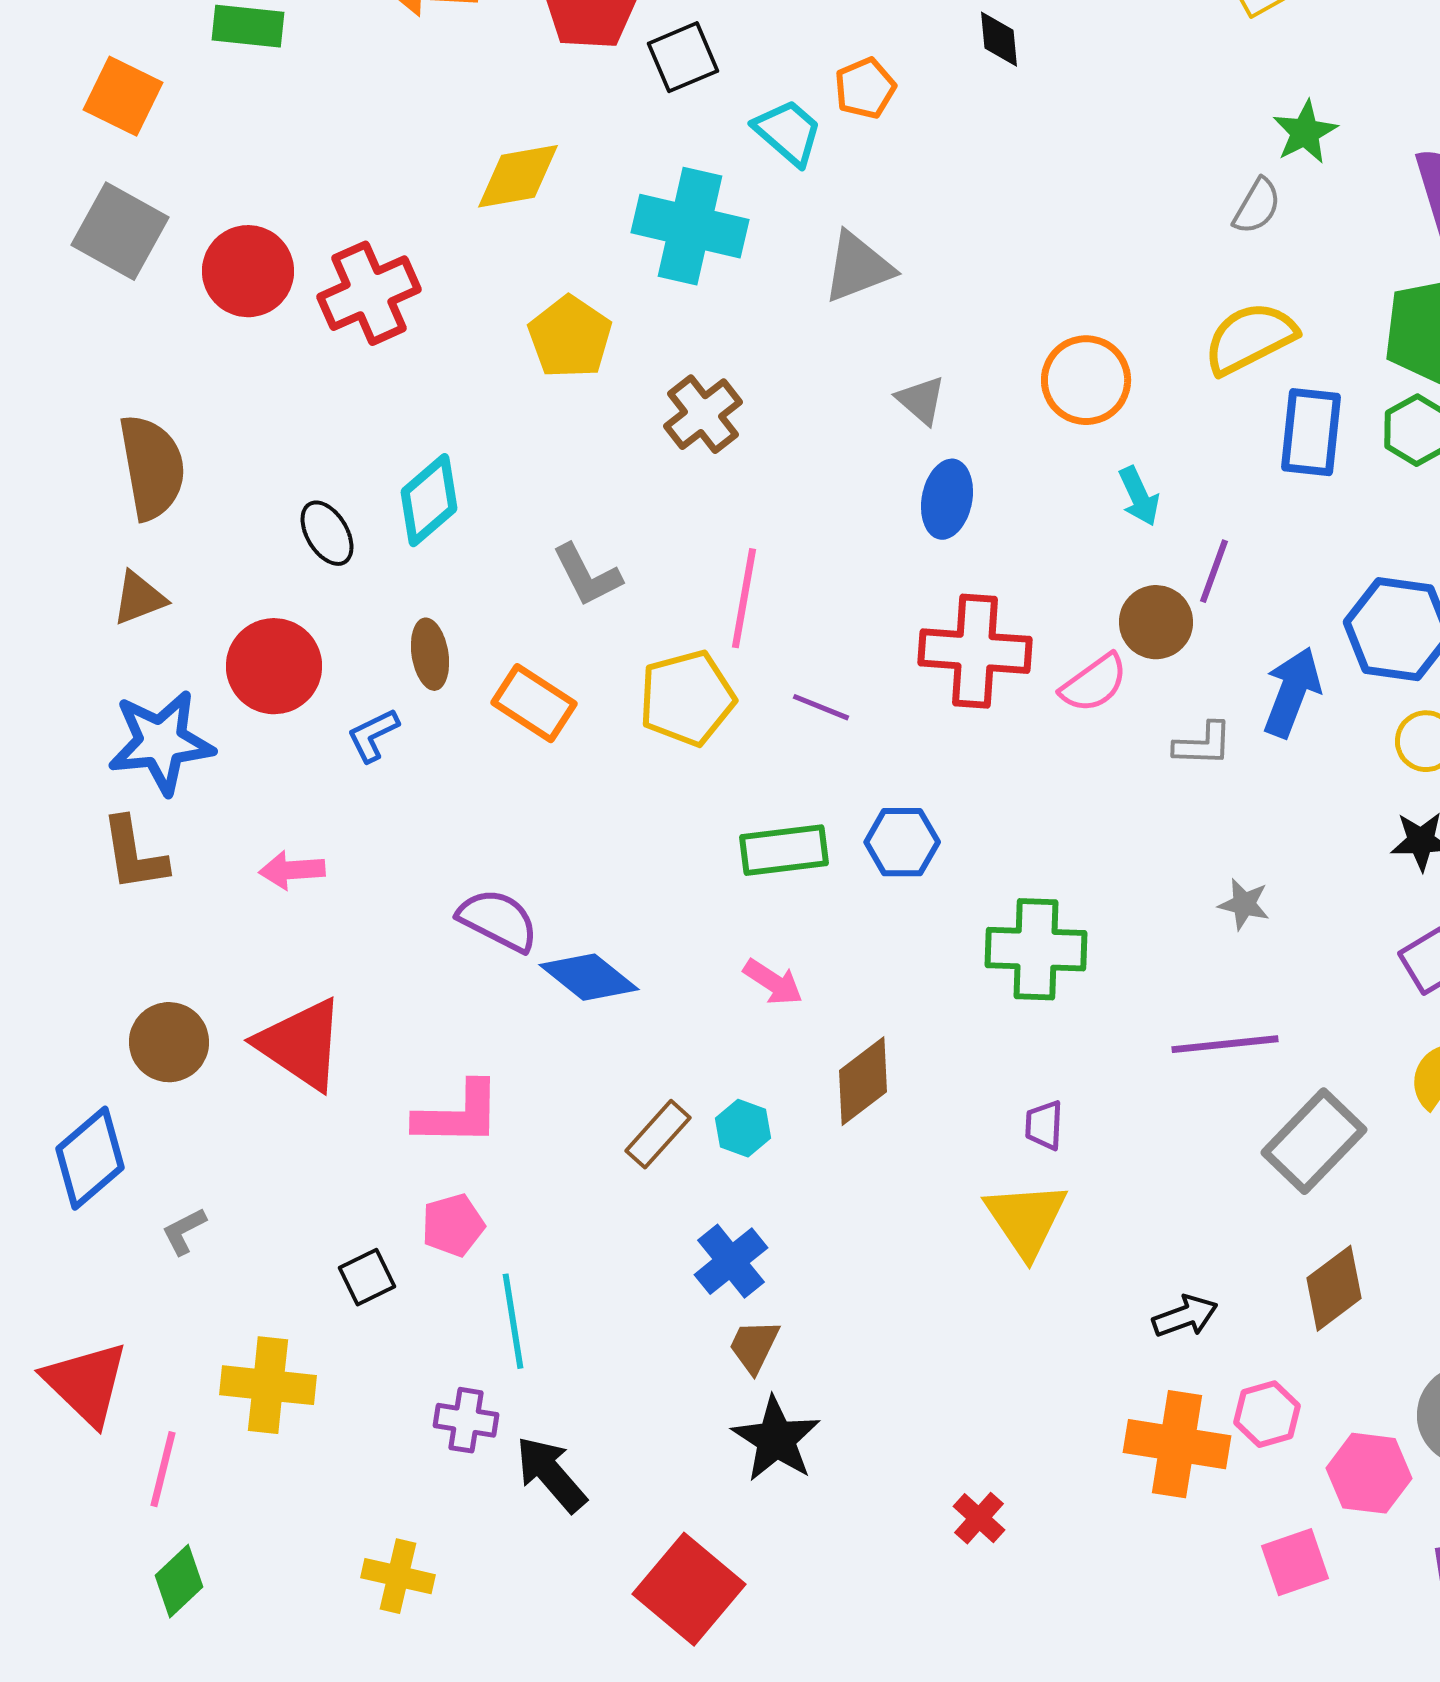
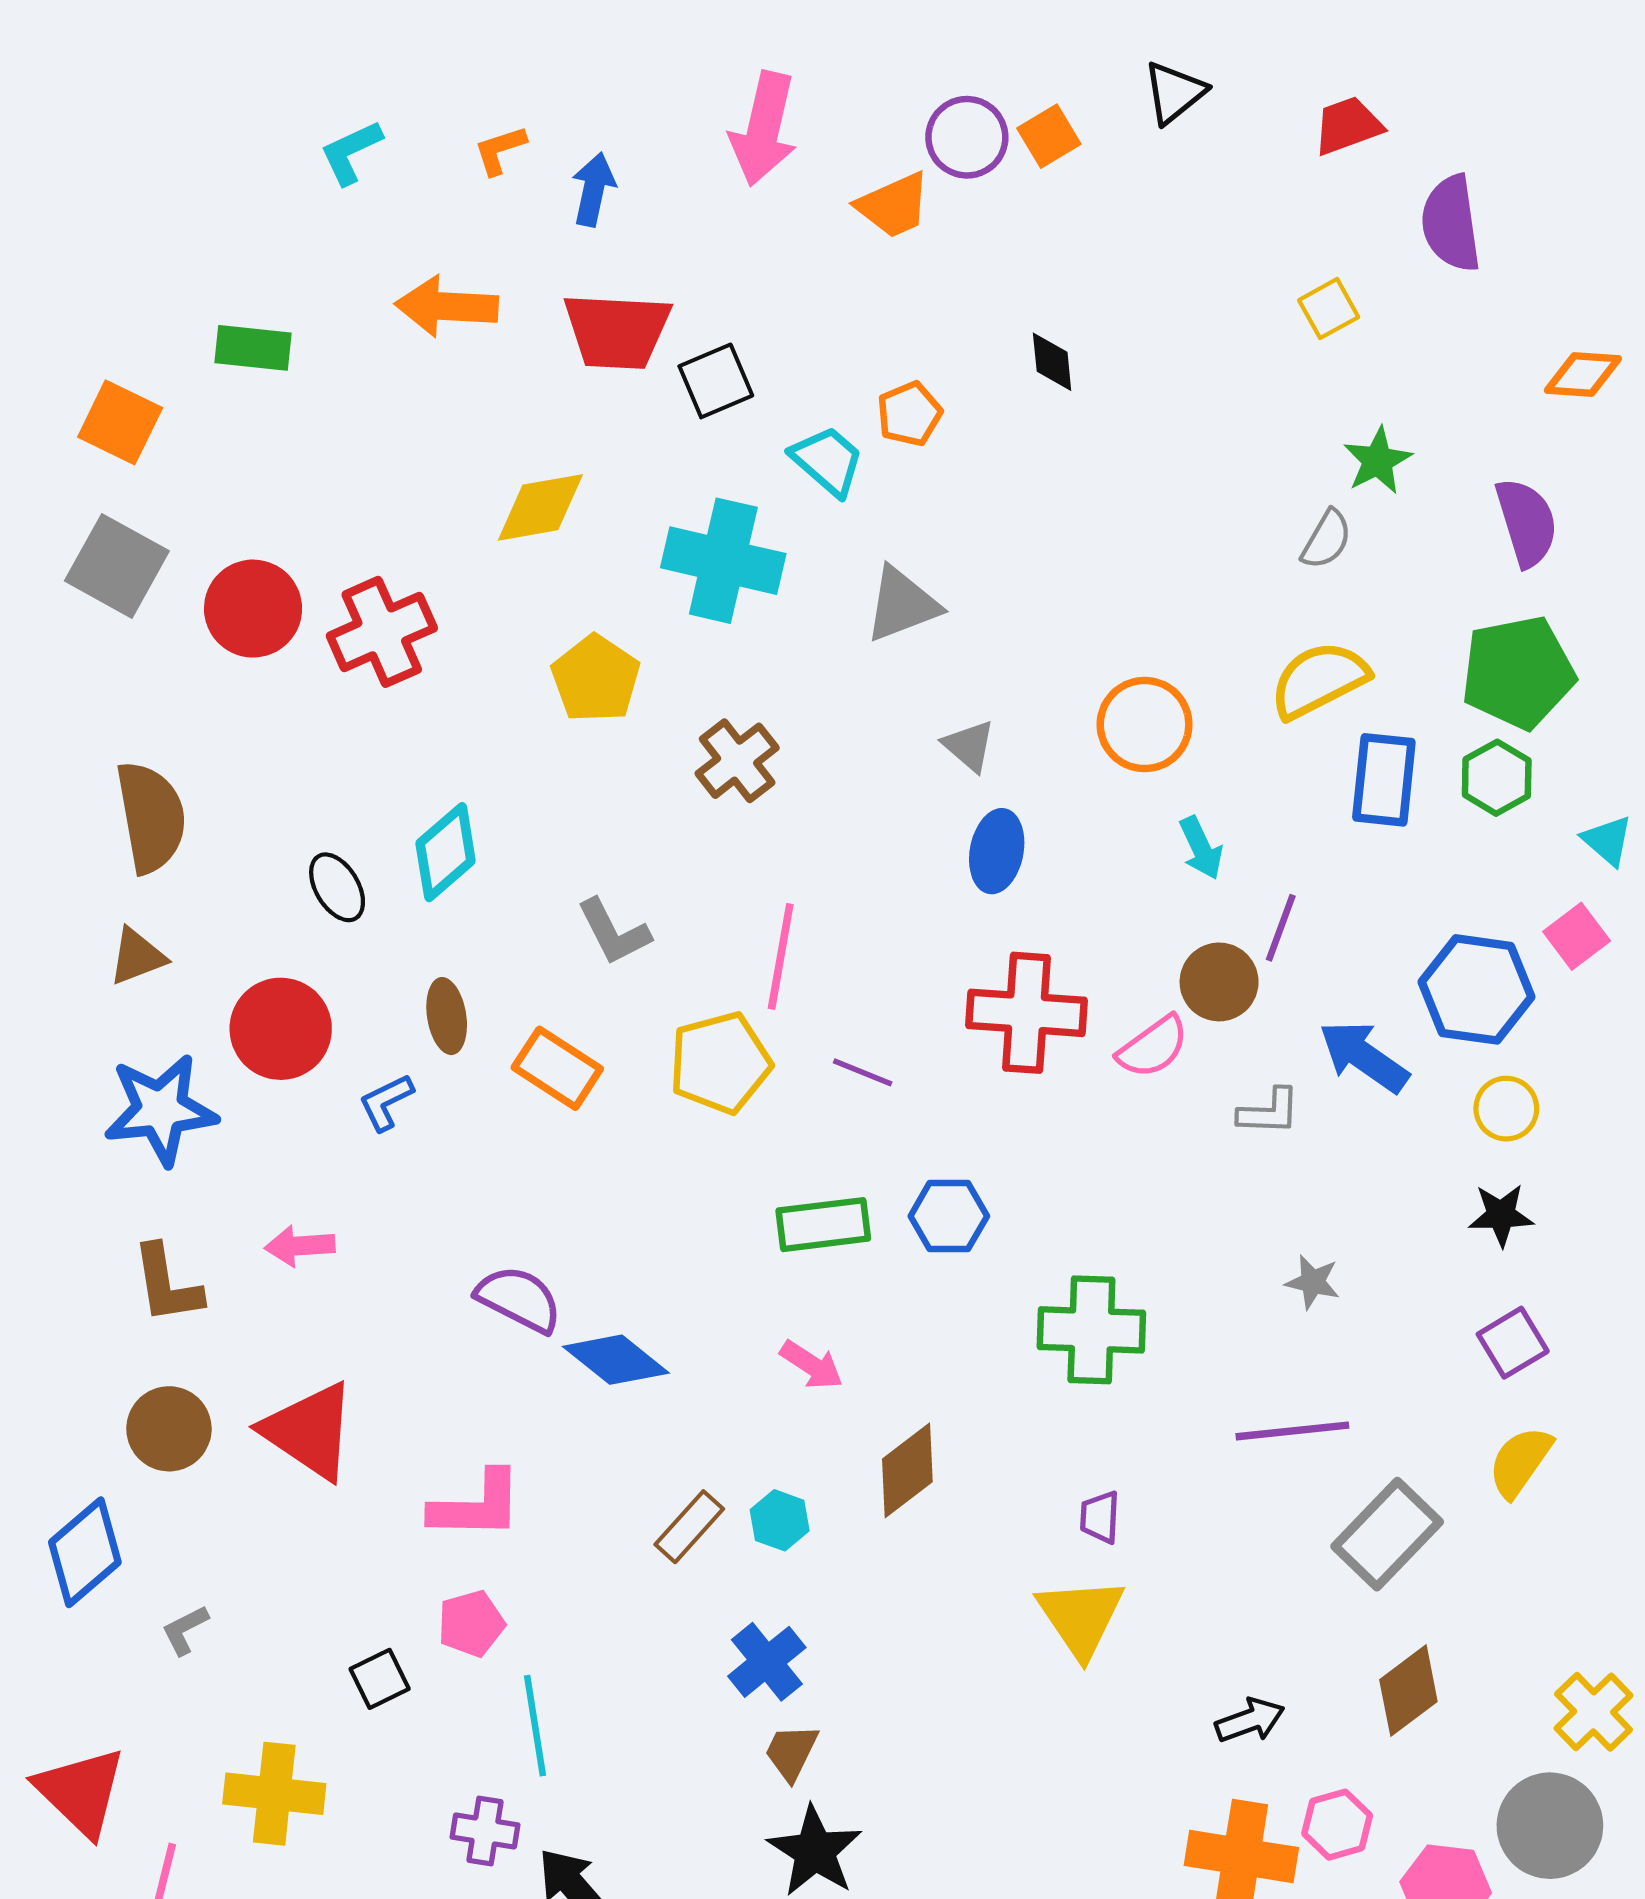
blue arrow: (1292, 692) -> (1364, 1056), turned -76
brown L-shape: (134, 854) -> (167, 1284), moved

